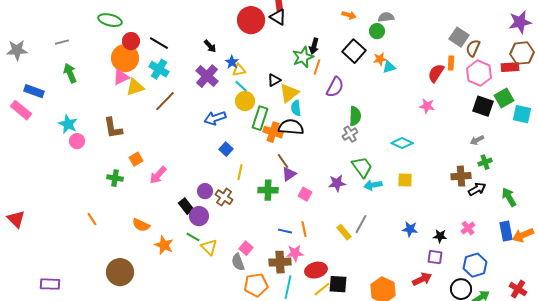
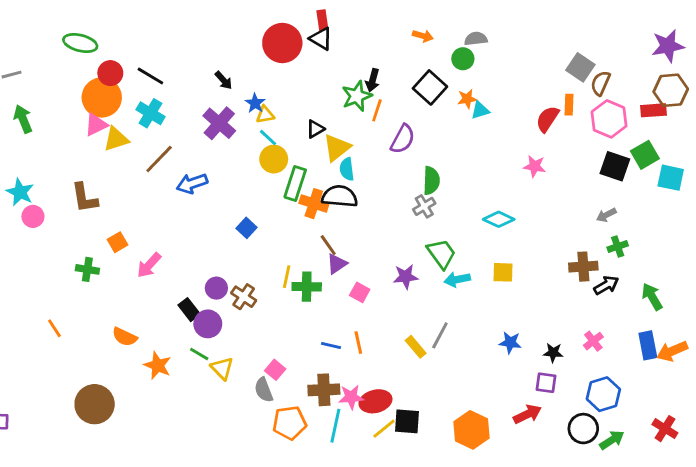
blue arrow: (215, 118) -> (192, 183), moved
yellow line: (240, 172) -> (287, 277), moved
pink star: (295, 253) -> (351, 397), moved

